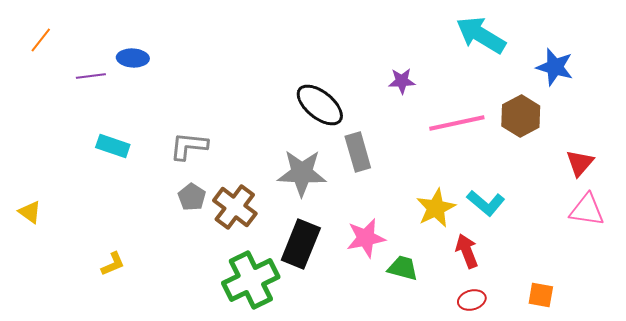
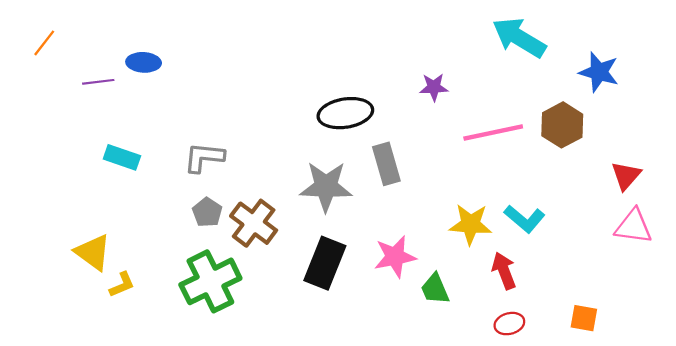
black ellipse: (320, 105) -> (345, 113), turned -48
yellow star: (436, 208) -> (471, 224), turned 30
yellow triangle: (30, 212) -> (93, 252), moved, size x1.5
green trapezoid: (403, 268) -> (435, 289), turned -128
green cross: (251, 280) -> (210, 281), moved

